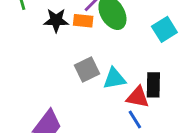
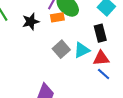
orange rectangle: (83, 21) -> (57, 17), moved
black rectangle: (153, 85) -> (100, 33), moved

